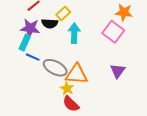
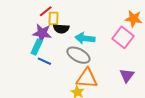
yellow rectangle: (63, 13) -> (54, 18), moved, turned -48
cyan arrow: (74, 33) -> (85, 38), turned -84
gray ellipse: (55, 68) -> (78, 55), moved

